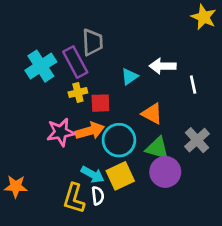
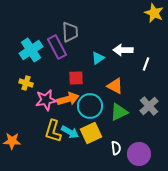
white line: (193, 85) -> (146, 64), turned 32
yellow cross: (78, 92) -> (26, 83), moved, turned 32
green triangle: (157, 148) -> (119, 112), turned -42
purple circle: (165, 172) -> (139, 154), moved
white semicircle: (98, 196) -> (116, 148), moved
yellow L-shape: (74, 198) -> (53, 131), moved

